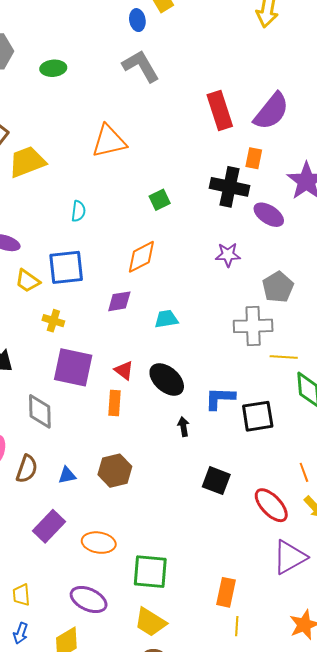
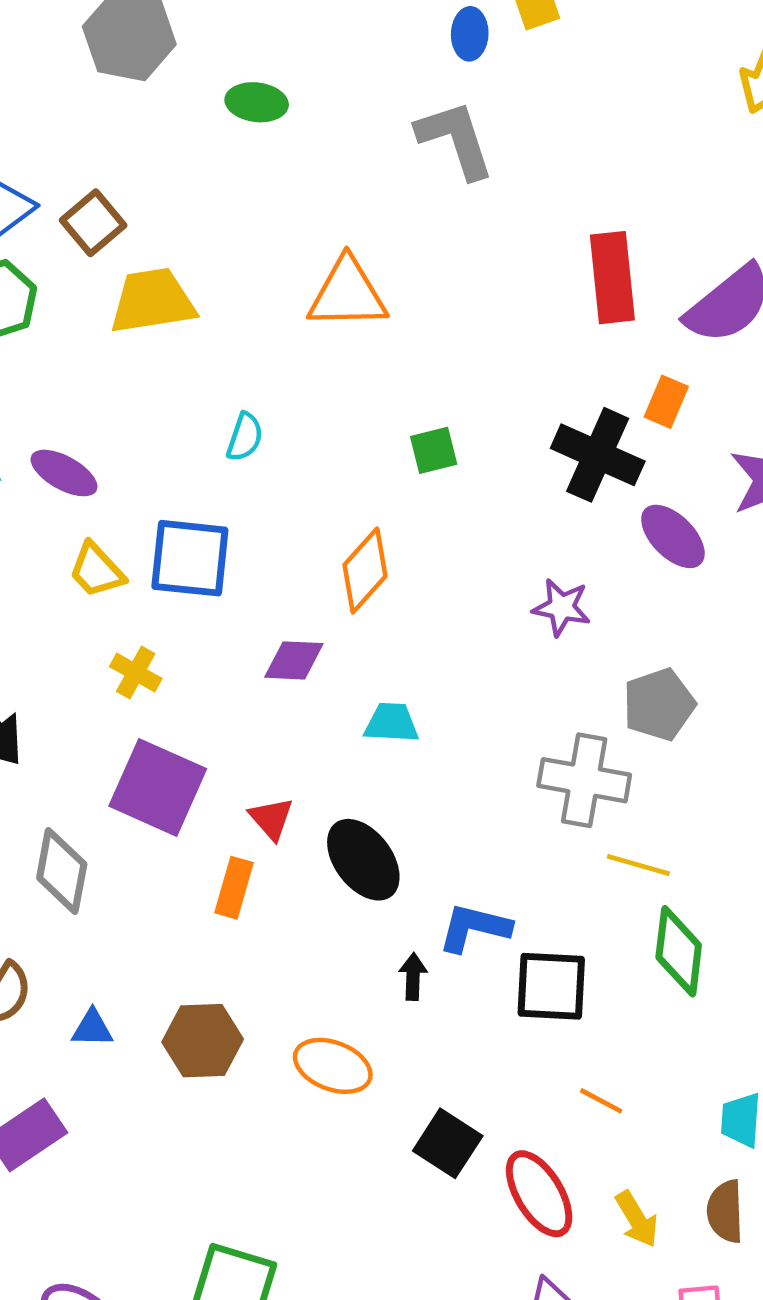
orange diamond: (141, 257) -> (365, 570), turned -33
black arrow: (183, 427) -> (413, 977), moved
orange line: (304, 472) -> (601, 1101), moved, turned -54
black square: (216, 481) -> (448, 1143), moved
orange ellipse: (99, 543) -> (333, 1066), moved

